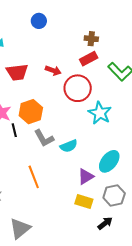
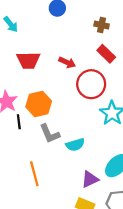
brown cross: (91, 39) -> (102, 25), moved
red rectangle: (89, 59) -> (106, 54), turned 66

